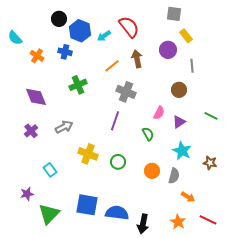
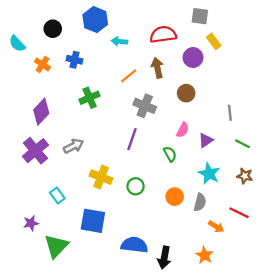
black circle: (59, 19) -> (53, 29), moved
red semicircle: (129, 27) -> (163, 34), moved, turned -60
blue hexagon: (80, 31) -> (95, 20), moved
cyan arrow: (104, 36) -> (119, 41), turned 40
gray line: (192, 66) -> (230, 113), moved
brown circle: (179, 90) -> (186, 93), moved
purple diamond: (36, 97) -> (41, 112), turned 65
green line: (211, 116) -> (242, 144), moved
purple cross: (31, 131) -> (35, 151), size x1.6
brown star: (210, 163) -> (245, 176), moved
blue square: (87, 205) -> (93, 221), moved
red line: (208, 220) -> (239, 213), moved

